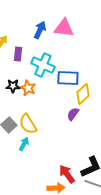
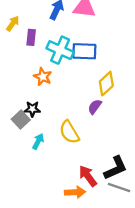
blue rectangle: (68, 78) -> (84, 51), moved
black star: (13, 86) -> (32, 109), moved
yellow semicircle: (28, 124) -> (69, 132), moved

